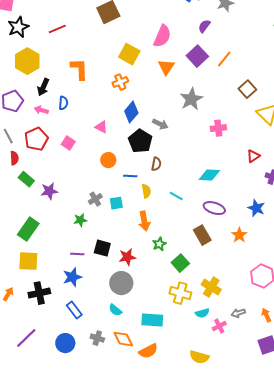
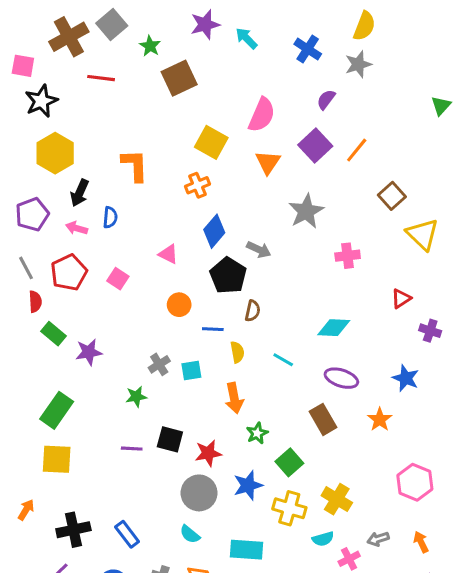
red line: (57, 29) -> (101, 78), moved, turned 30
blue star: (72, 277) -> (248, 485), moved
black cross: (39, 293) -> (73, 530), moved

